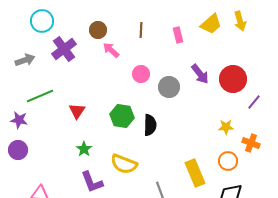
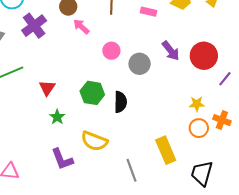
pink rectangle: (178, 35) -> (149, 12), turned -63
green star: (84, 149) -> (57, 117), moved
orange circle: (228, 161) -> (199, 128), moved

